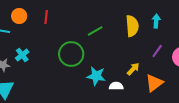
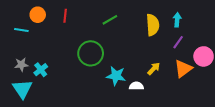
green line: (95, 31) -> (110, 20), moved
purple line: (157, 51) -> (178, 42), moved
cyan cross: (22, 55) -> (41, 70), moved
orange triangle: (154, 83) -> (183, 69), moved

